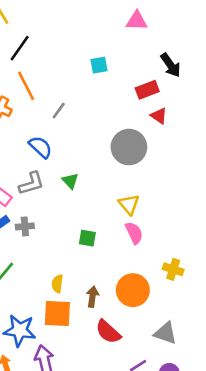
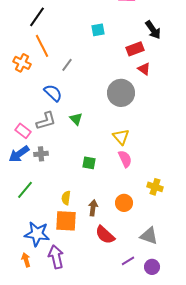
orange circle: (133, 290) -> (124, 203), size x0.7

